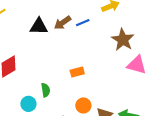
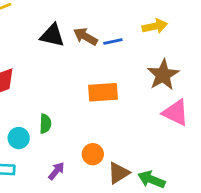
brown arrow: (62, 23) -> (85, 36), turned 54
orange rectangle: (77, 72) -> (103, 92), moved, size x1.5

